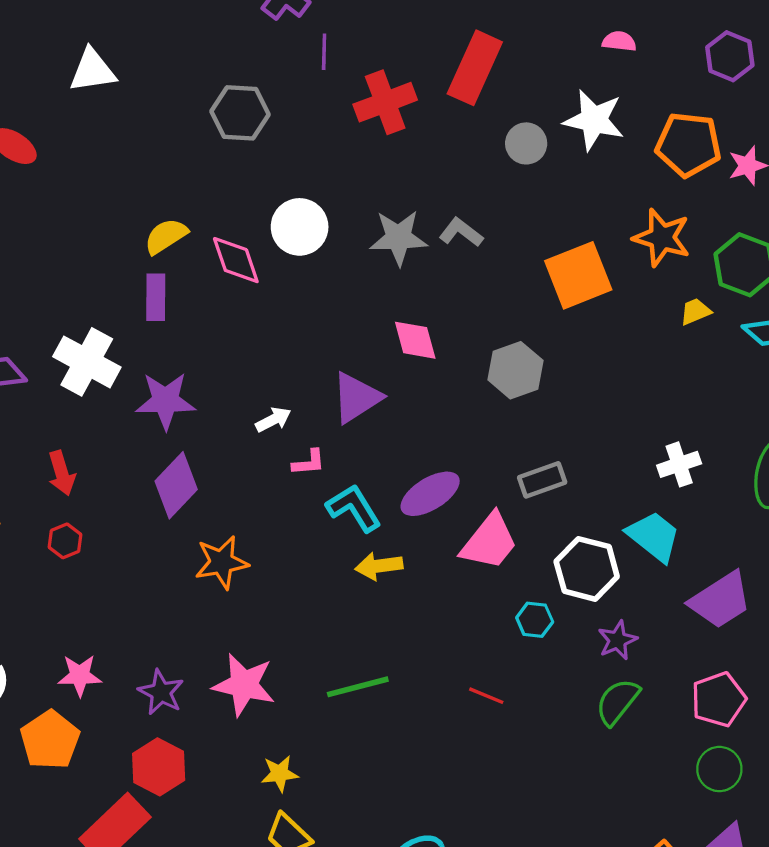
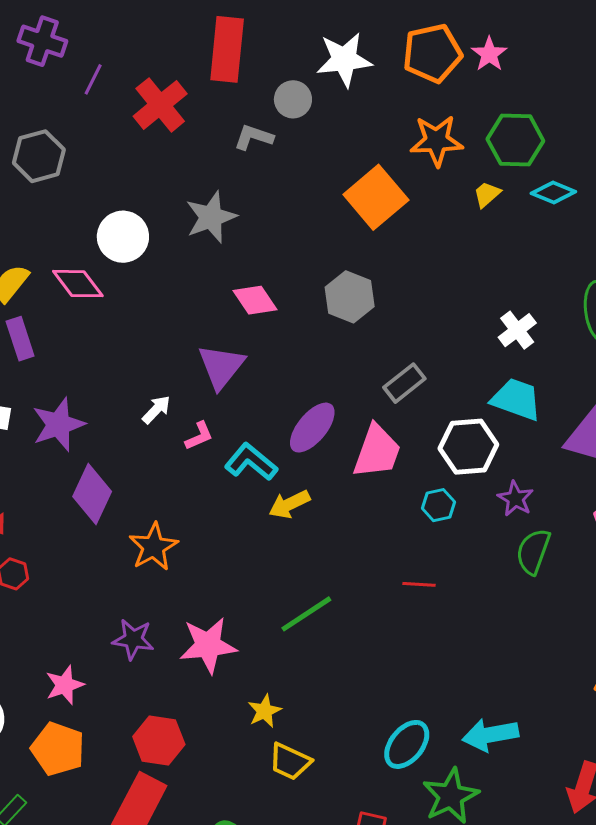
purple line: (324, 52) -> (93, 79), turned 44
gray L-shape: (461, 232) -> (254, 137), moved
purple star: (161, 692) -> (133, 639), moved

